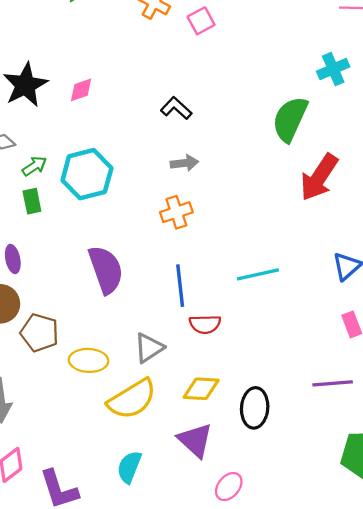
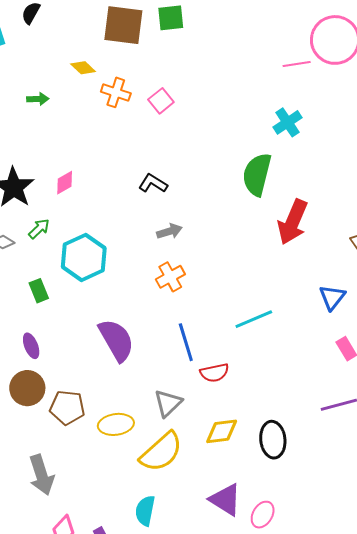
green arrow: (34, 166) -> (39, 229), moved
purple triangle: (195, 440) -> (225, 500), moved
cyan semicircle: (129, 467) -> (145, 511), moved

